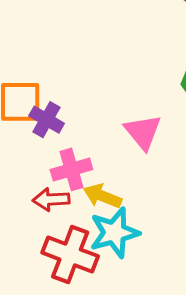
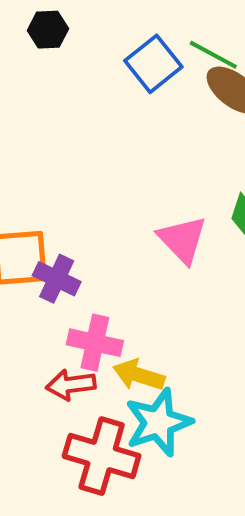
pink triangle: (143, 132) -> (182, 240), moved
pink cross: (71, 169) -> (95, 343), turned 33

